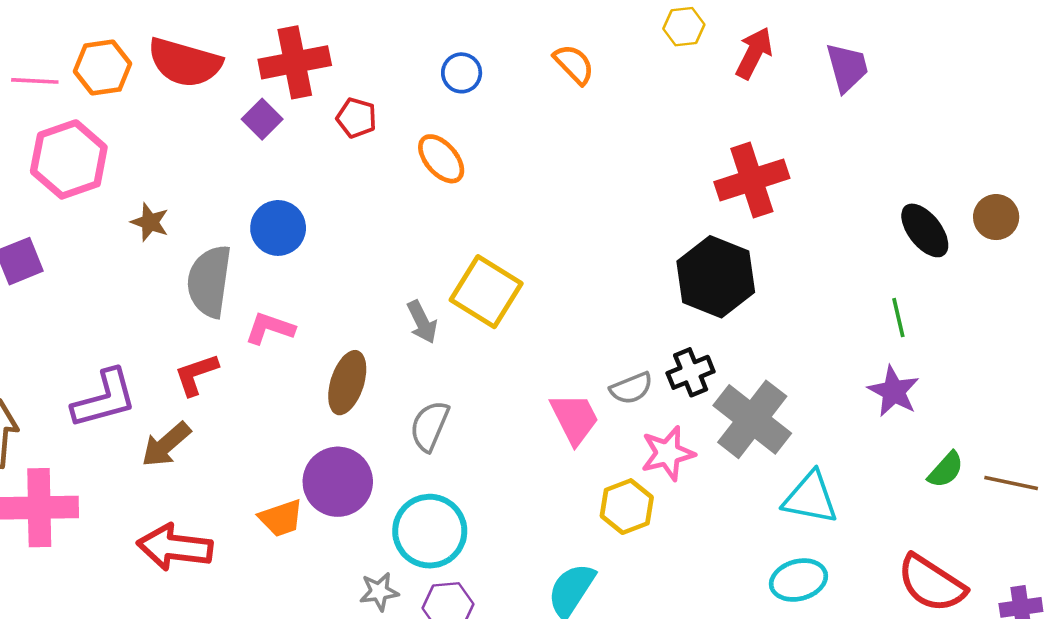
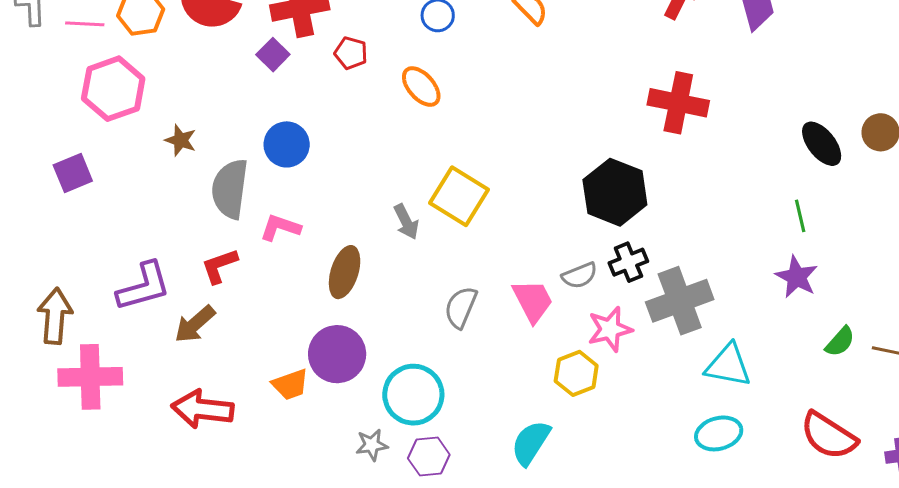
red cross: (752, 180) -> (678, 103), turned 30
black hexagon: (716, 277) -> (615, 192), moved
gray cross: (752, 419) -> (680, 301), turned 32
gray semicircle: (430, 426) -> (461, 307), moved

